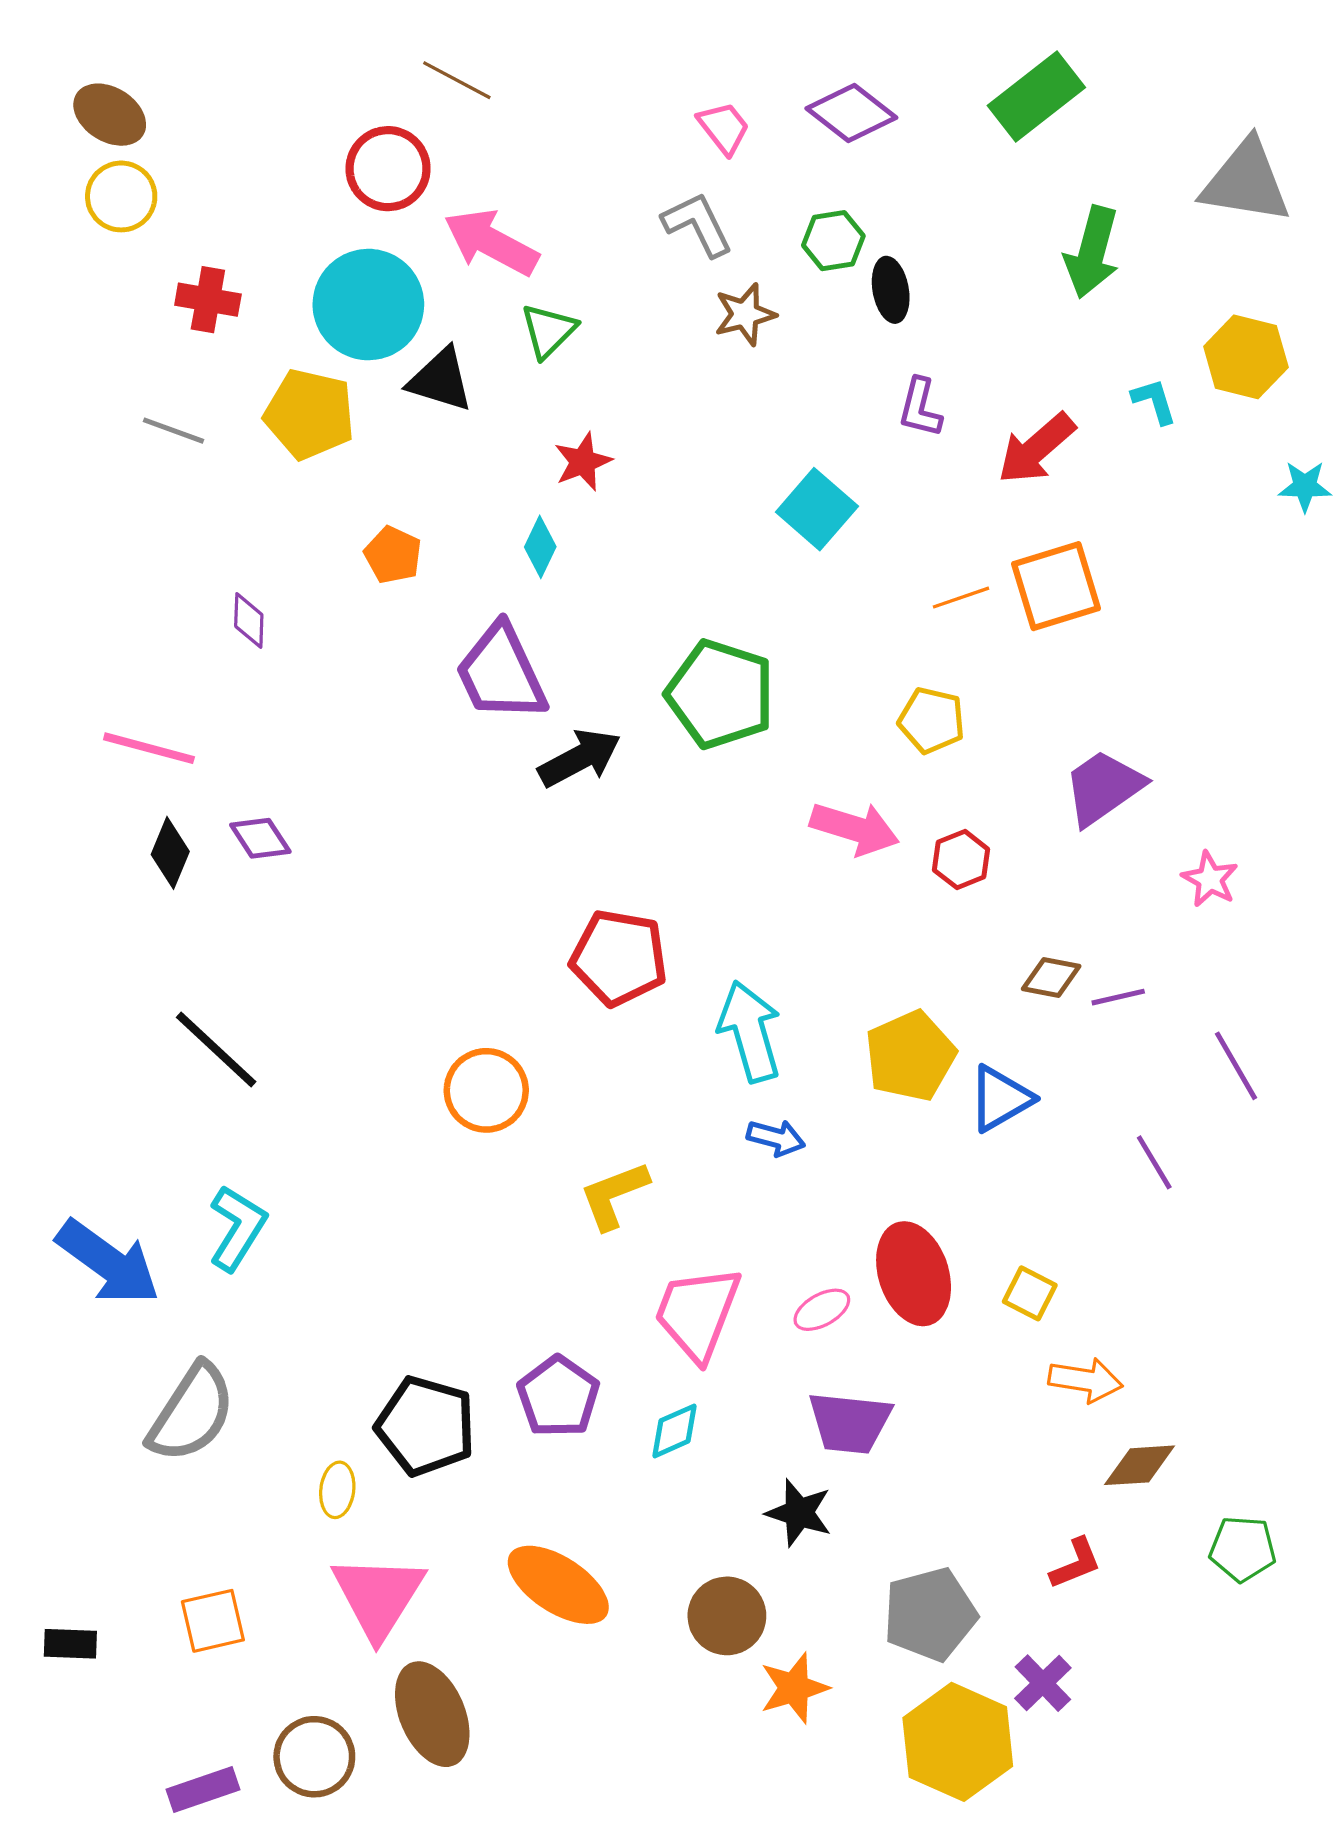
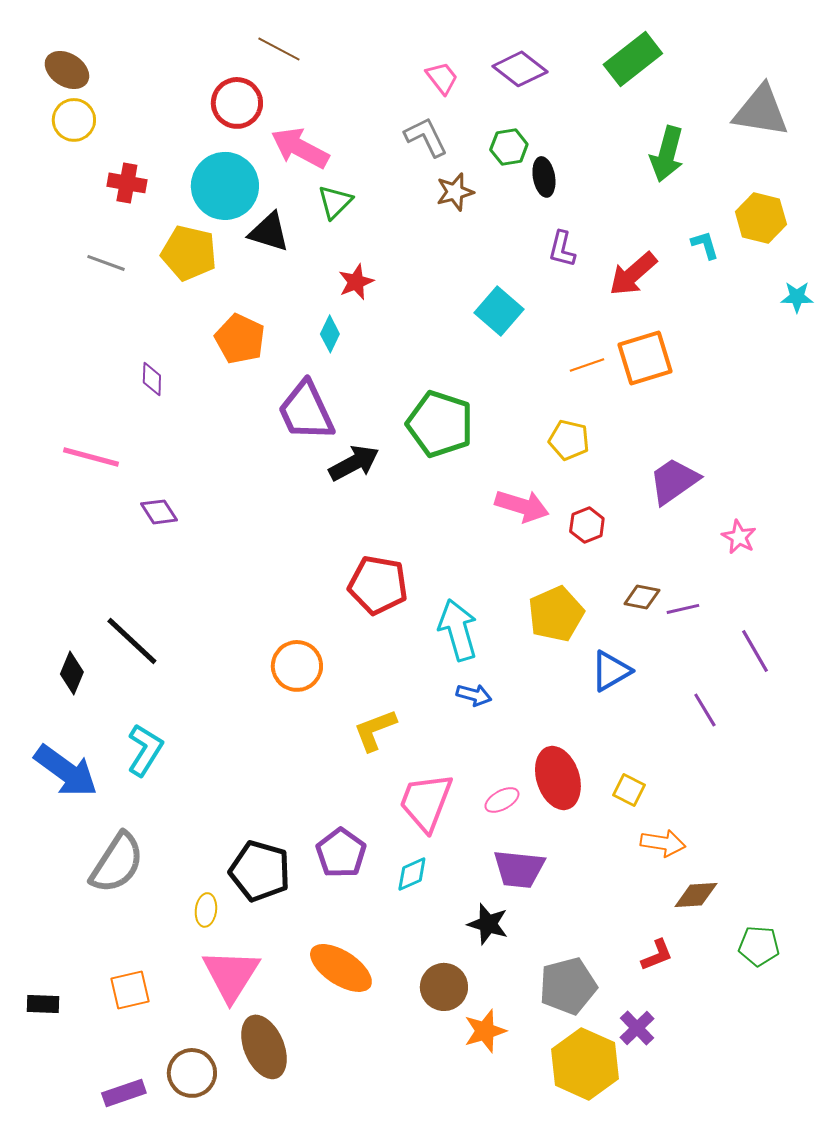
orange pentagon: (393, 555) -> (240, 339), size x1.4
black diamond: (170, 853) -> (72, 673), moved
yellow pentagon: (910, 1056) -> (556, 614), moved

